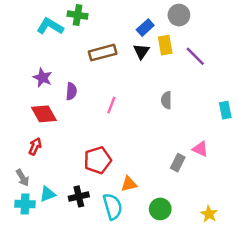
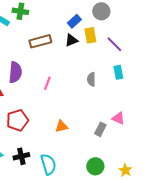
black triangle: (141, 51) -> (71, 40), turned 32
purple semicircle: (71, 91) -> (15, 72), size x1.5
cyan rectangle: (225, 110) -> (118, 72), moved
red pentagon: (98, 160) -> (17, 120), moved
orange triangle: (129, 184) -> (61, 126), moved
green circle: (160, 209) -> (95, 166), moved

